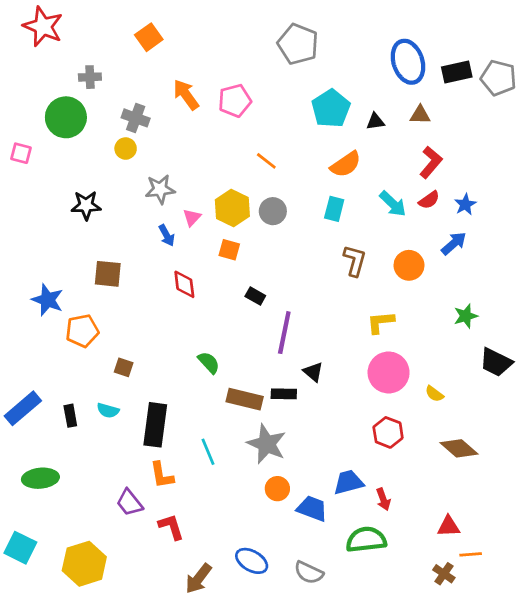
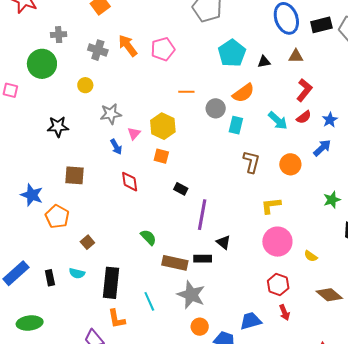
gray cross: (136, 118) -> (98, 50), moved
orange line: (266, 161) -> (186, 92), turned -35
gray circle: (273, 211) -> (216, 108), moved
orange pentagon: (82, 331) -> (57, 217), turned -30
brown square: (124, 367) -> (87, 242), turned 32
red arrow: (383, 499) -> (284, 312), moved

